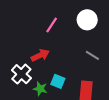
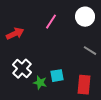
red arrow: (40, 55) -> (15, 34), moved
cyan square: (58, 81) -> (57, 76), turned -32

